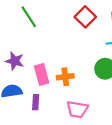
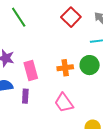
orange cross: (65, 77) -> (65, 68), moved
pink trapezoid: (77, 109) -> (64, 103), turned 45

